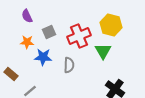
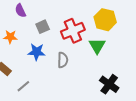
orange star: (27, 42) -> (10, 37), moved

